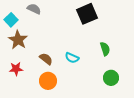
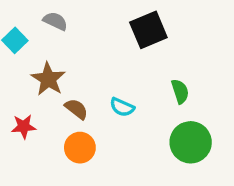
brown star: (18, 40) -> (48, 79), moved
green circle: (111, 78) -> (191, 142), size x1.5

